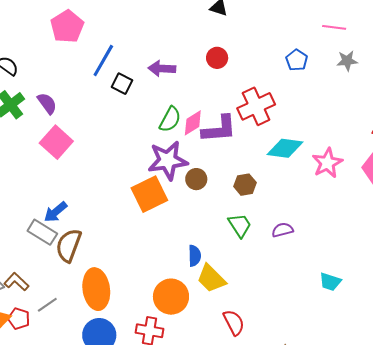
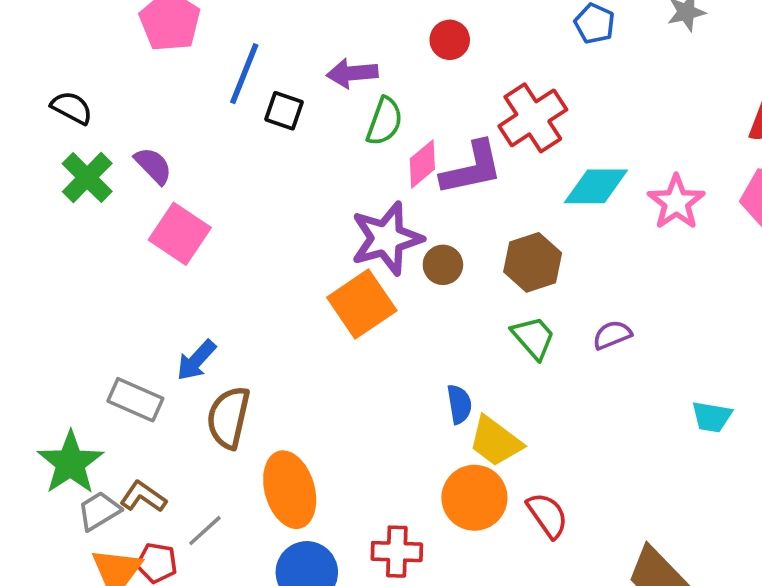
green semicircle: (170, 119) -> (385, 121), moved
brown hexagon: (245, 185) -> (533, 262), size x1.4
gray rectangle: (42, 232) -> (135, 400), moved
orange circle: (171, 297) -> (474, 498), moved

